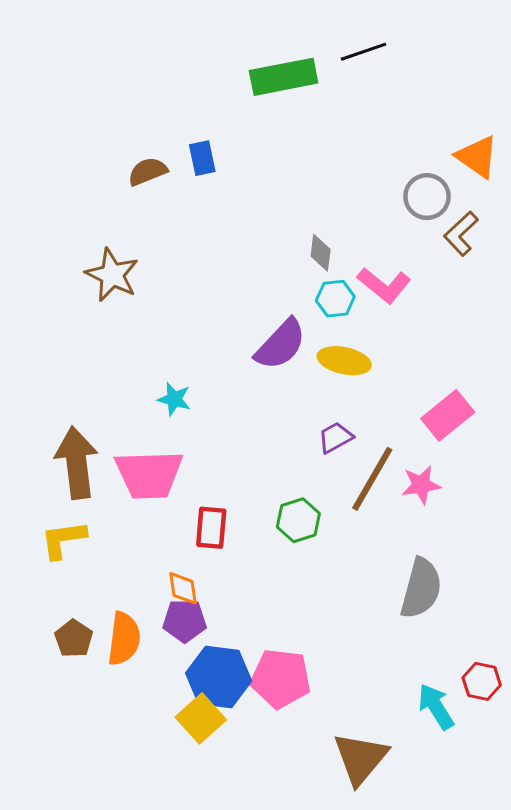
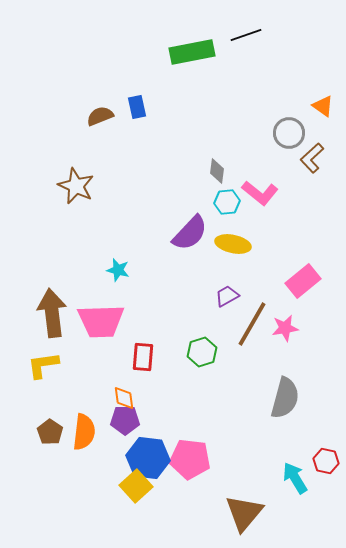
orange triangle: (477, 157) -> (323, 106), size x0.7

